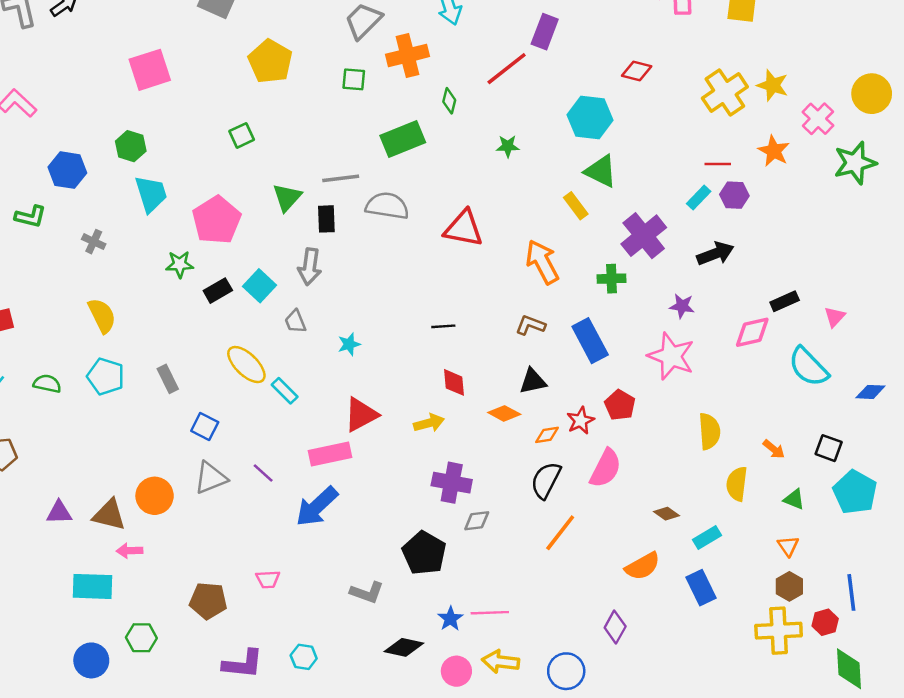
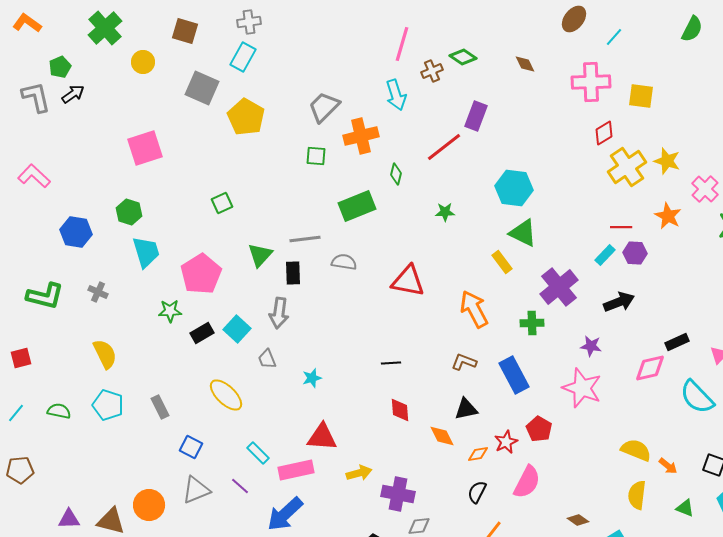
yellow pentagon: (270, 61) -> (246, 117), moved
red diamond: (637, 71) -> (604, 133), moved, turned -45
gray semicircle: (387, 206) -> (344, 262), size x0.7
green L-shape: (30, 217) -> (45, 296), moved, size x1.4
cyan rectangle: (285, 391) -> (258, 453), moved
orange diamond: (504, 413) -> (442, 436), turned 36
red triangle: (361, 415) -> (322, 437), turned 32
yellow arrow: (429, 423) -> (359, 473), moved
yellow semicircle: (709, 431) -> (636, 450), moved, turned -64
black semicircle: (546, 480) -> (477, 492), size x0.7

